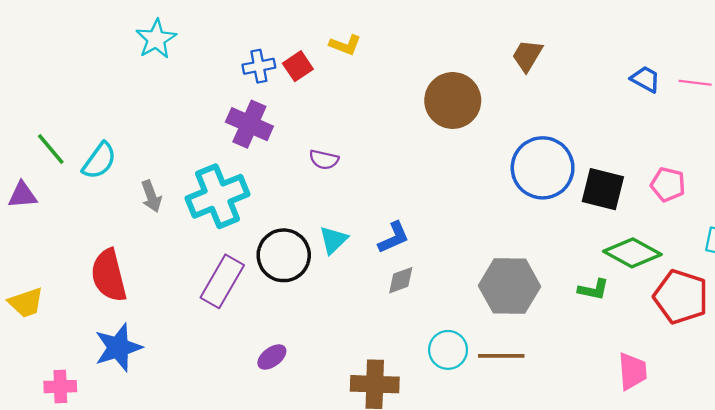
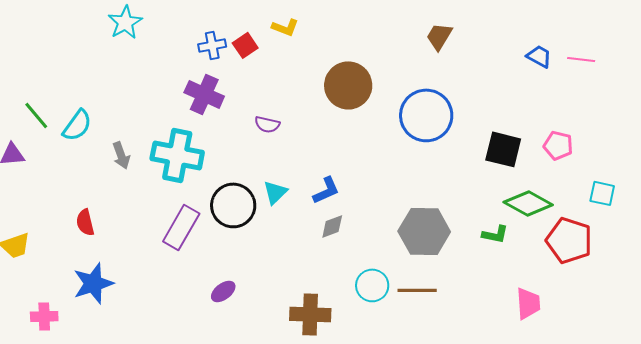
brown circle: (453, 100) -> (348, 85), moved
blue circle: (543, 168) -> (426, 115), moved
cyan cross: (218, 196) -> (177, 155), turned 33
red semicircle: (109, 275) -> (85, 222), size x0.6

